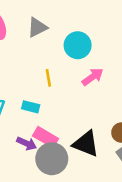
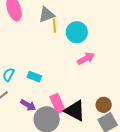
yellow line: (48, 78) -> (54, 26), moved
pink rectangle: (46, 137) -> (57, 103), moved, turned 30

